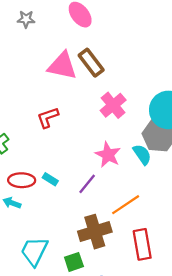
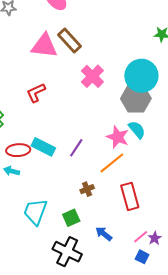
cyan semicircle: (142, 154) -> (137, 130), moved
pink star: (108, 155) -> (118, 137), moved
cyan rectangle: (50, 179) -> (43, 147), size x1.6
brown cross: (95, 232) -> (87, 189), size x0.5

